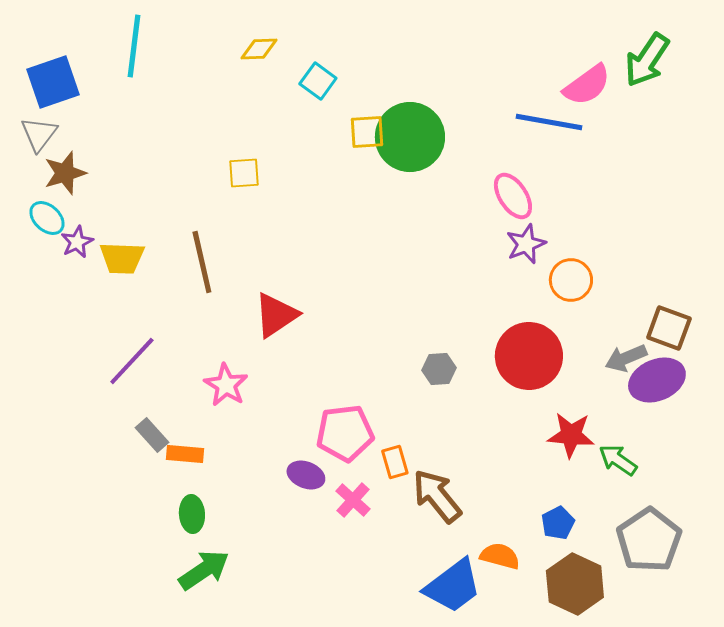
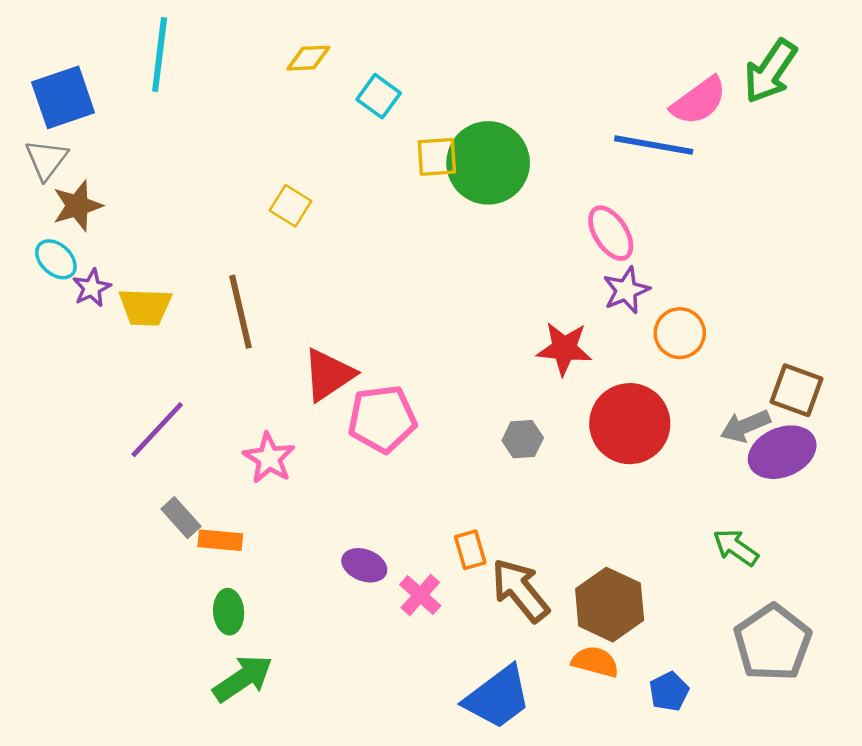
yellow square: (244, 173) -> (290, 206), turned 36
pink pentagon: (345, 433) -> (382, 419), moved
red star: (571, 435) -> (564, 349), moved
blue pentagon: (558, 523) -> (669, 691), moved
brown hexagon: (575, 584) -> (610, 605), moved
blue trapezoid: (453, 586) -> (498, 697), moved

